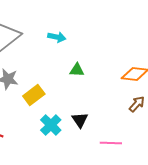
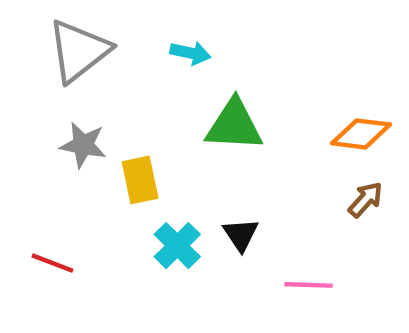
green triangle: (77, 70) -> (234, 125), size x1.8
yellow rectangle: (34, 95) -> (140, 180), turned -65

